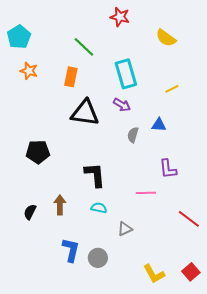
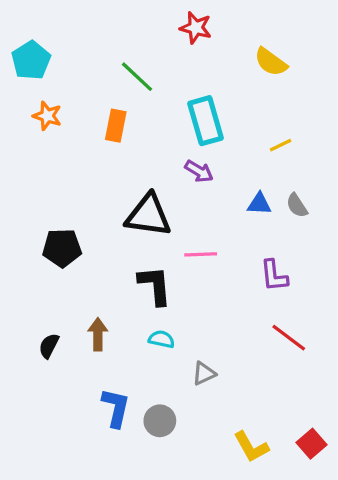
black triangle: (85, 113) -> (148, 215), moved
gray semicircle: (133, 135) -> (297, 206), moved, turned -49
pink line: (146, 193) -> (201, 254), moved
red line: (189, 219) -> (289, 338), moved

